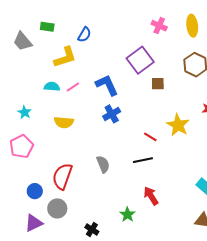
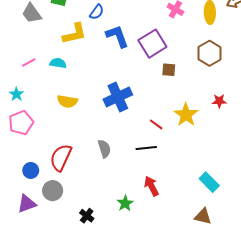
blue L-shape: (107, 85) -> (117, 36), moved
pink line: (73, 87) -> (29, 62), moved
cyan star: (25, 112) -> (16, 94), moved
blue cross: (112, 114) -> (118, 97), size x1.5

